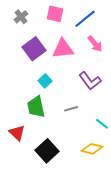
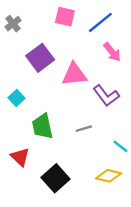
gray cross: (21, 17) -> (13, 24), moved
pink triangle: (63, 49) -> (74, 74), moved
cyan square: (45, 81) -> (17, 98), moved

